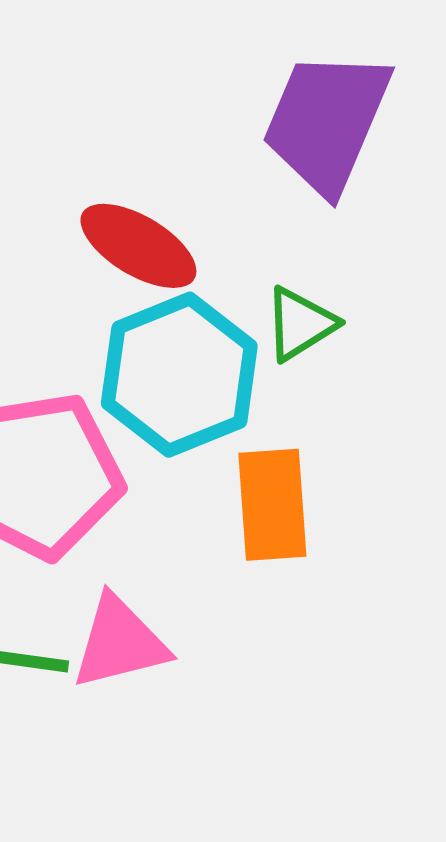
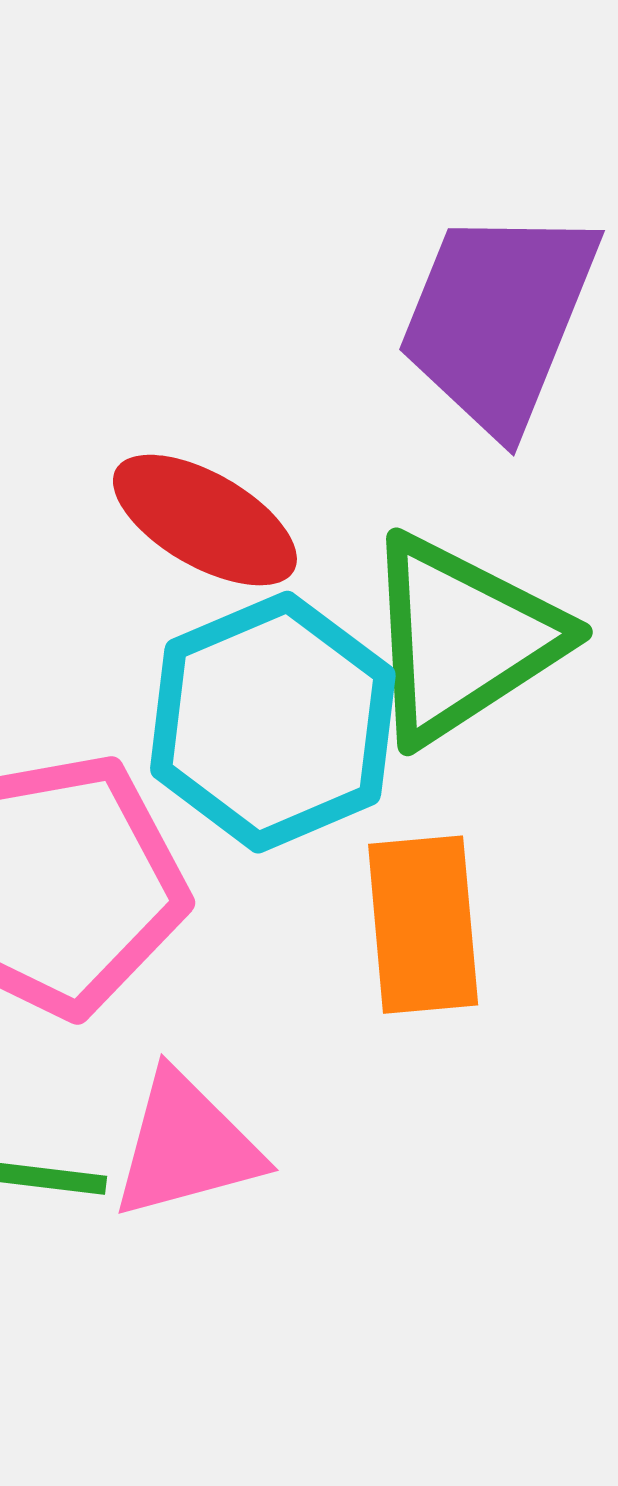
green triangle: (300, 324) -> (462, 639), size x1.8

